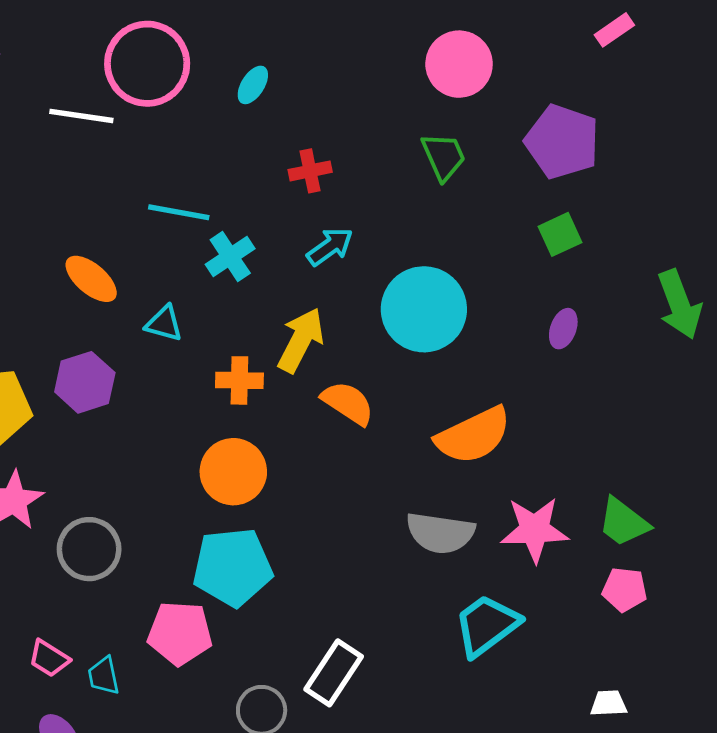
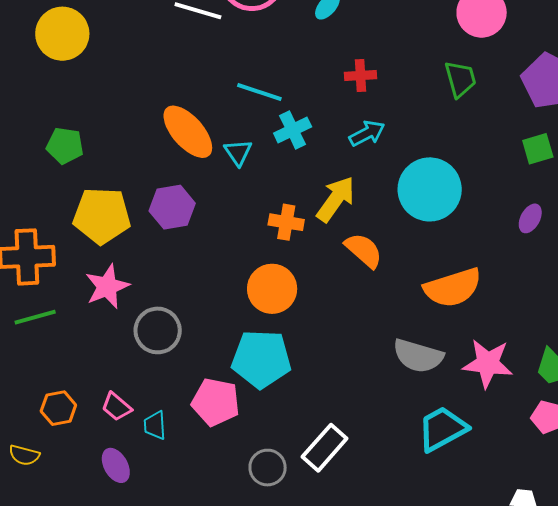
orange ellipse: (91, 279) -> (188, 132), size x1.4
cyan triangle: (164, 324) -> (238, 152), moved, turned 32

